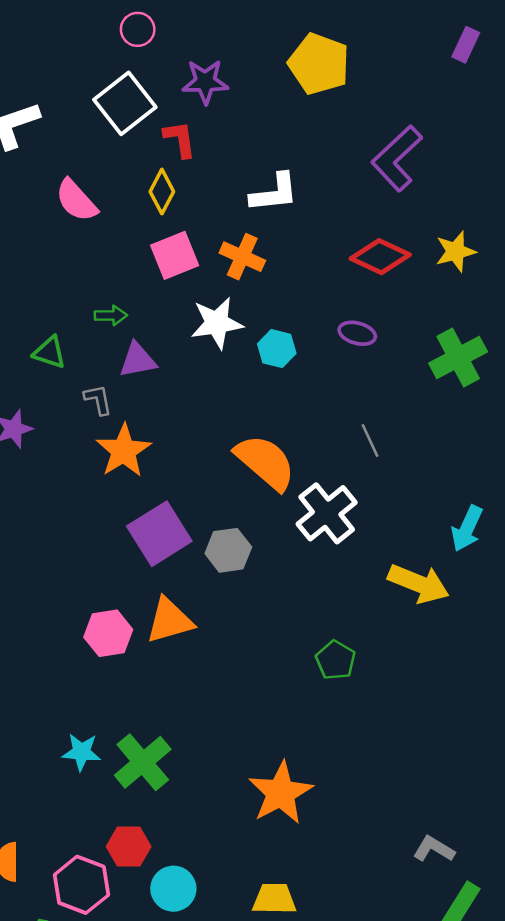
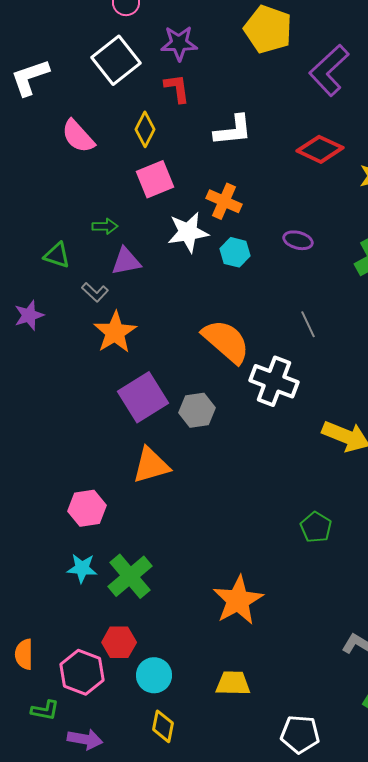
red L-shape: (180, 139) -> (177, 88), moved
purple L-shape: (397, 158) -> (329, 70), moved
orange cross: (242, 257) -> (224, 201), moved
red diamond: (380, 257) -> (320, 149), moved
gray L-shape: (98, 400) -> (95, 292), turned 144
white cross: (327, 513) -> (274, 381), turned -30
pink hexagon: (108, 633) -> (87, 508), moved
green pentagon: (336, 660) -> (316, 527), moved

